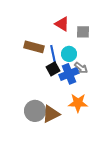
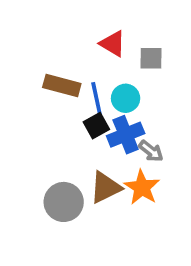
gray arrow: (81, 68) -> (151, 151), moved
orange star: (78, 103) -> (142, 187), turned 30
brown triangle: (51, 114) -> (106, 187), moved

